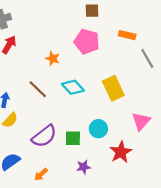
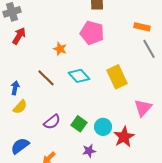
orange rectangle: (127, 35) -> (142, 27), moved
cyan circle: (98, 129) -> (103, 127), moved
purple semicircle: (44, 136) -> (52, 122), size x0.7
green square: (73, 138) -> (79, 124), turned 35

